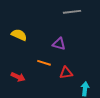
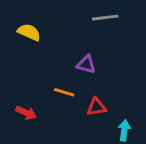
yellow semicircle: (19, 35) -> (29, 32), moved

